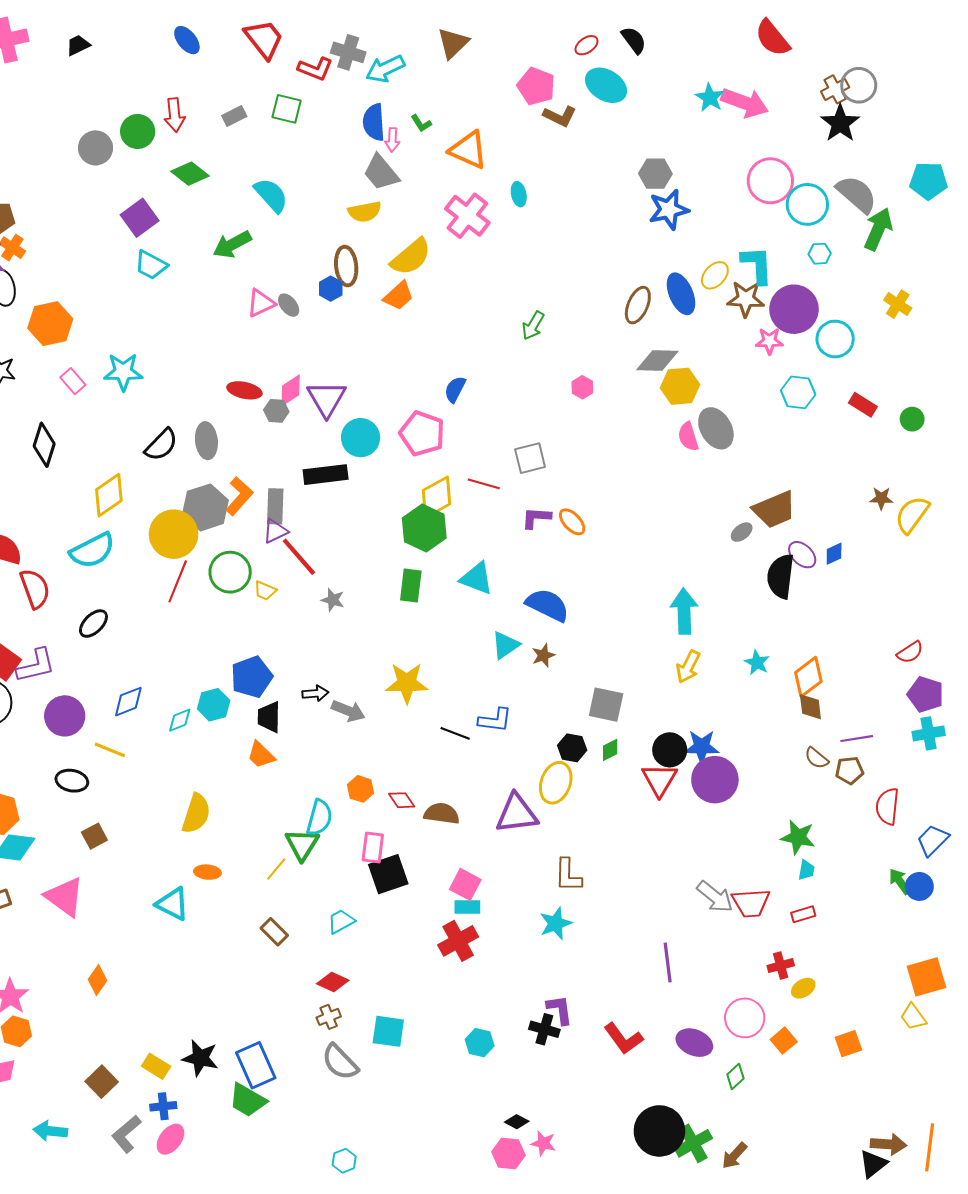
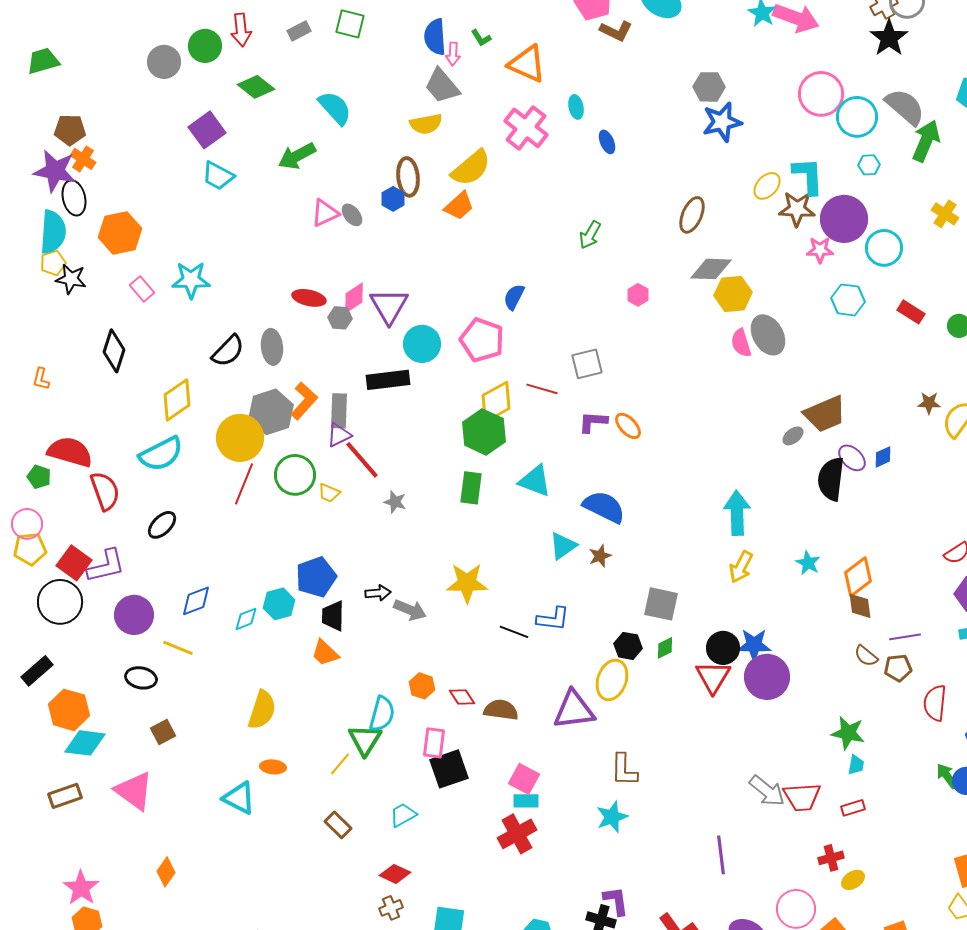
blue ellipse: (681, 294) -> (607, 142), moved, size x0.6

